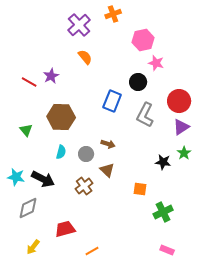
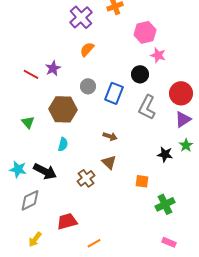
orange semicircle: (85, 57) -> (87, 49), turned -98
gray circle: (86, 154) -> (88, 86), moved

